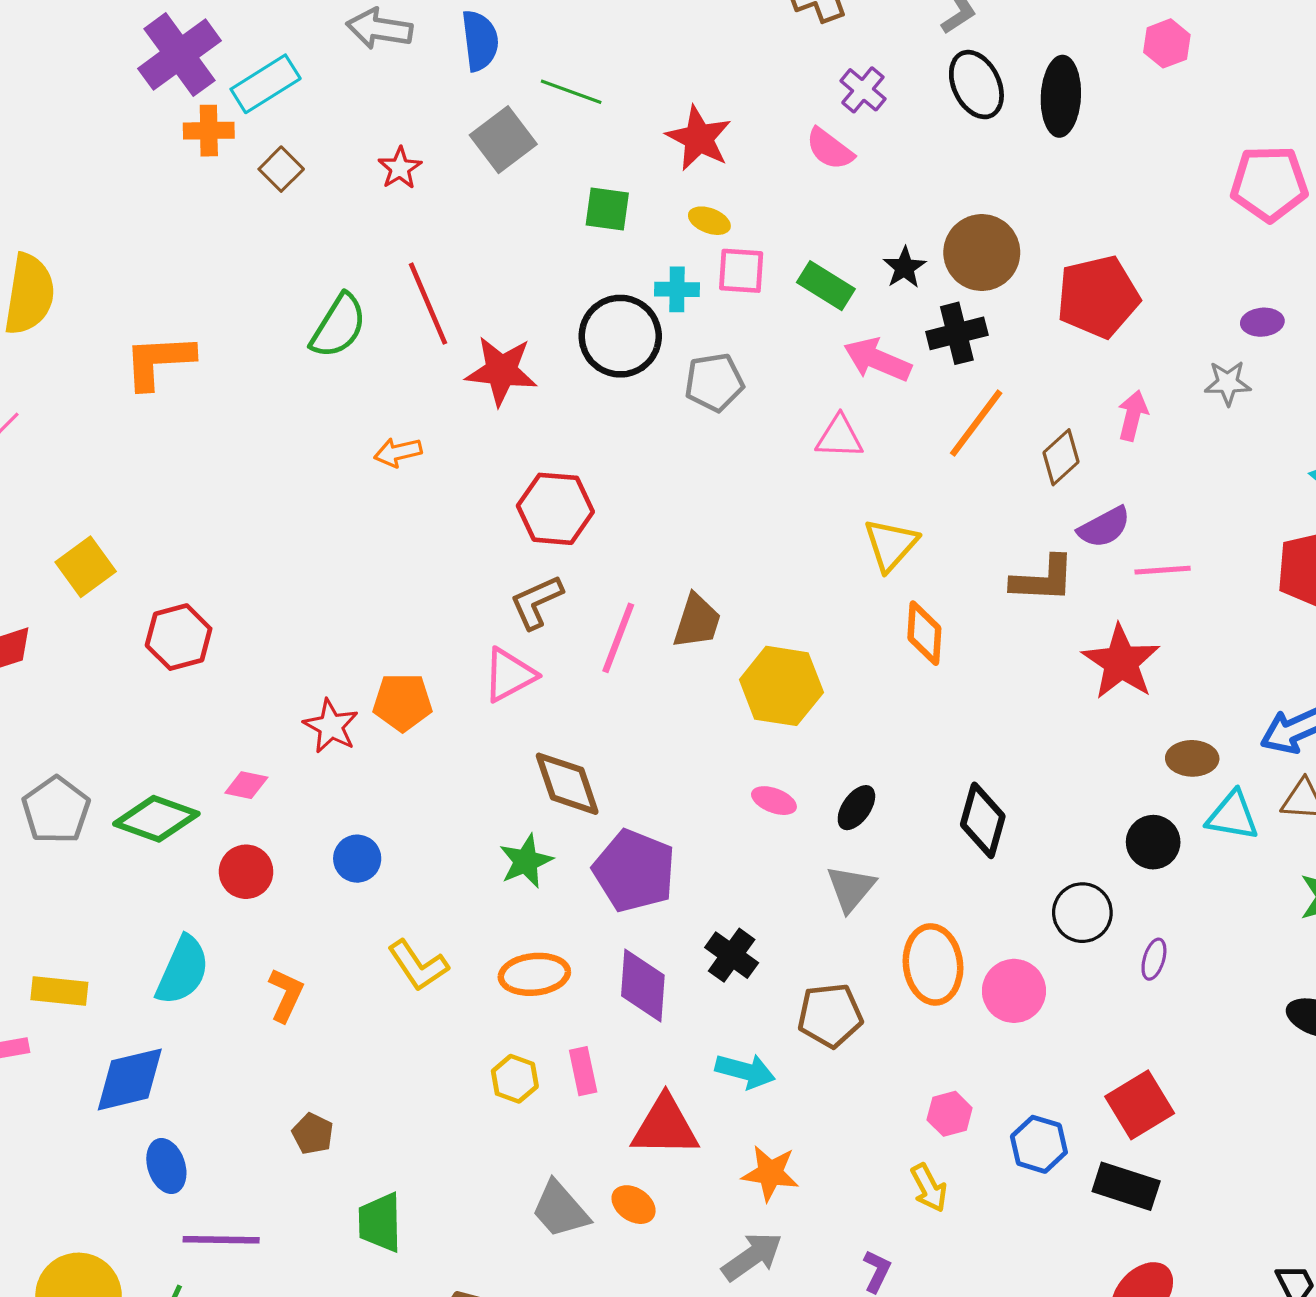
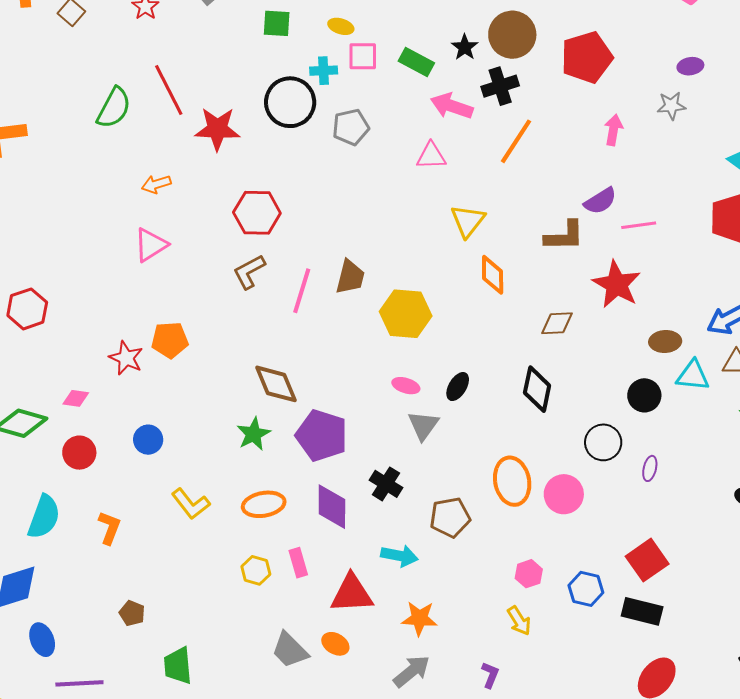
brown diamond: (1061, 457) -> (557, 323), moved, turned 44
pink triangle: (509, 675) -> (151, 245), moved
gray triangle: (851, 888) -> (423, 425), moved

